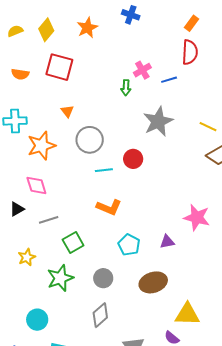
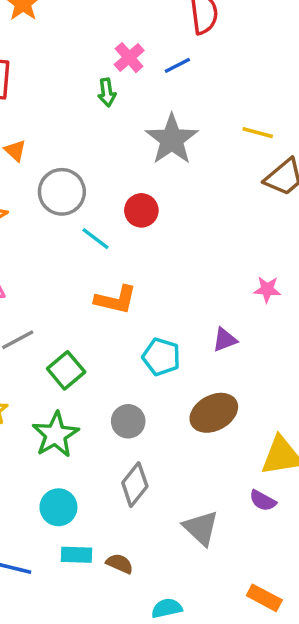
cyan line: (104, 170) -> (95, 239), turned 54
pink star: (197, 217) -> (267, 289), size x0.6
cyan circle: (37, 320) -> (58, 507), moved

